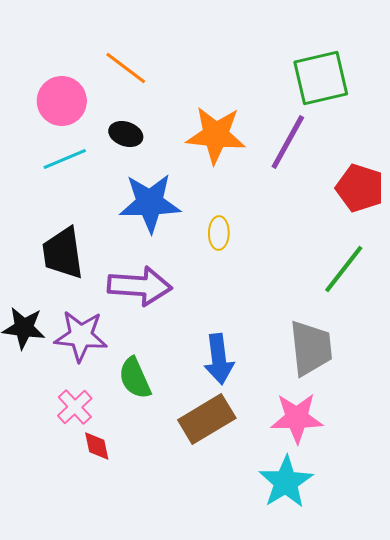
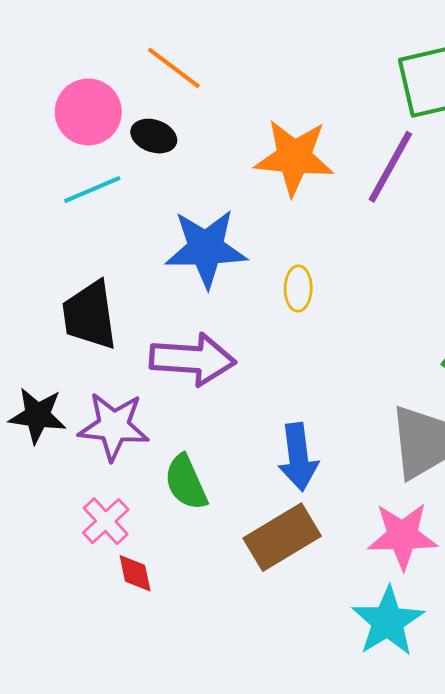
black ellipse: (126, 134) -> (154, 136), moved

